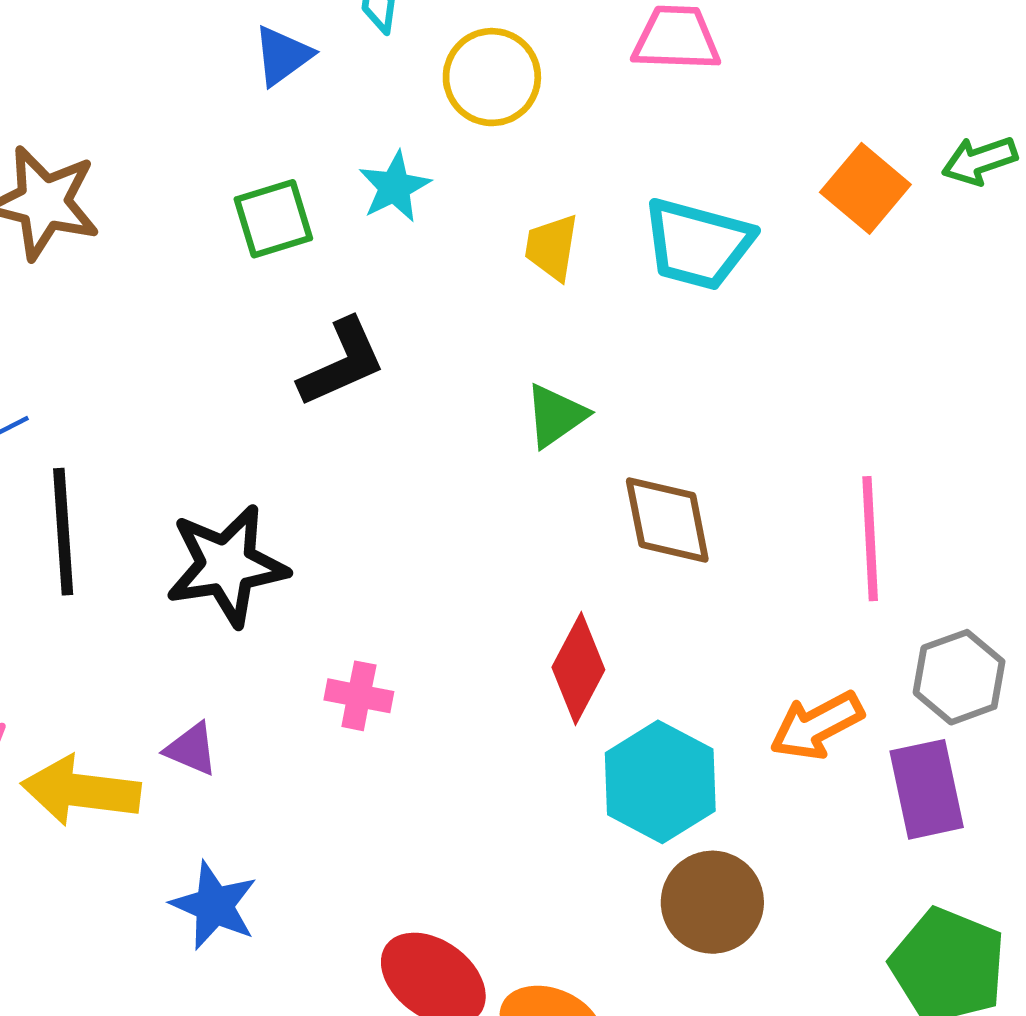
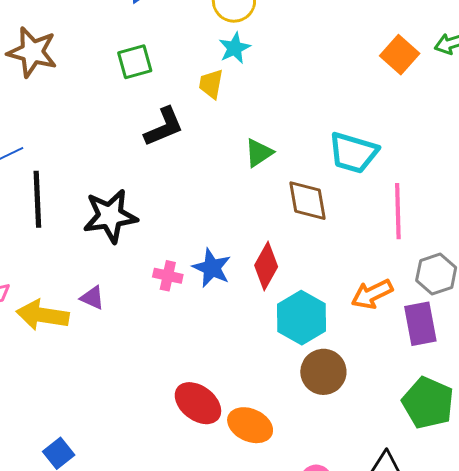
cyan star: (395, 187) -> (235, 48), moved
cyan trapezoid: (698, 244) -> (353, 153), moved
yellow trapezoid: (552, 247) -> (211, 84), moved
blue star: (214, 905) -> (212, 268), moved

